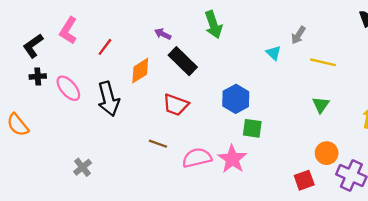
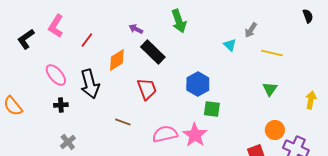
black cross: (38, 76) -> (61, 105), moved
red trapezoid: (176, 105) -> (147, 89), turned -130
brown line: (158, 144) -> (123, 122), moved

